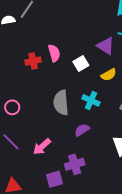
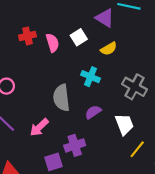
pink semicircle: (54, 53) -> (52, 43), moved
gray semicircle: (61, 103) -> (61, 98), moved
purple semicircle: (82, 130) -> (93, 112), moved

